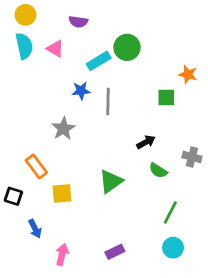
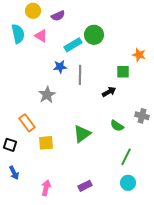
yellow circle: (26, 15) -> (33, 11), moved
purple semicircle: (78, 22) -> (58, 16), turned -32
black arrow: (146, 142) -> (109, 92), moved
blue arrow: (35, 229) -> (14, 173), moved

